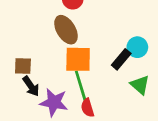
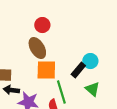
black arrow: (31, 86) -> (11, 90), turned 133
green line: (81, 86) -> (61, 92), moved

